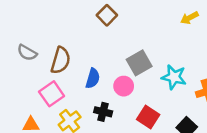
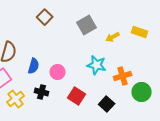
yellow arrow: (189, 18) -> (113, 37), moved
gray square: (139, 63) -> (87, 25), moved

